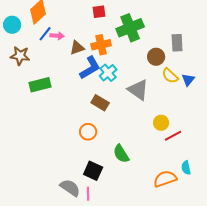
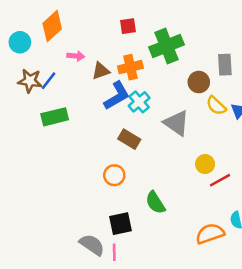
blue line: (45, 34) -> (48, 81), moved
black square: (93, 171) -> (121, 224), turned -36

